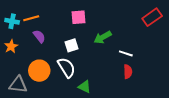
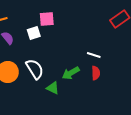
green arrow: (103, 37) -> (71, 73), moved
white square: (71, 45) -> (34, 33), moved

